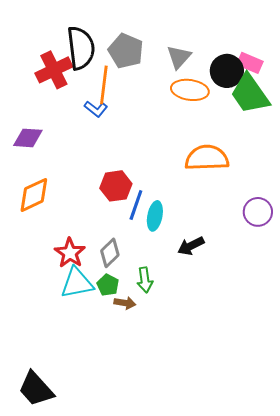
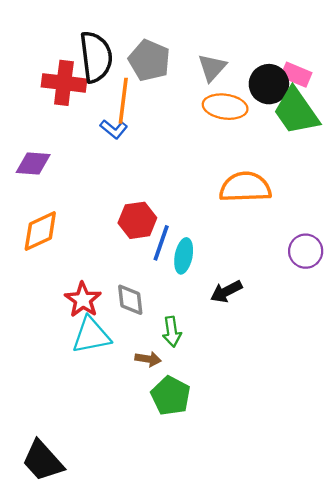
red cross: (54, 70) -> (64, 83), turned 33
gray diamond: (110, 253) -> (130, 300), turned -52
green pentagon: (108, 285) -> (171, 396), moved, size x1.5

